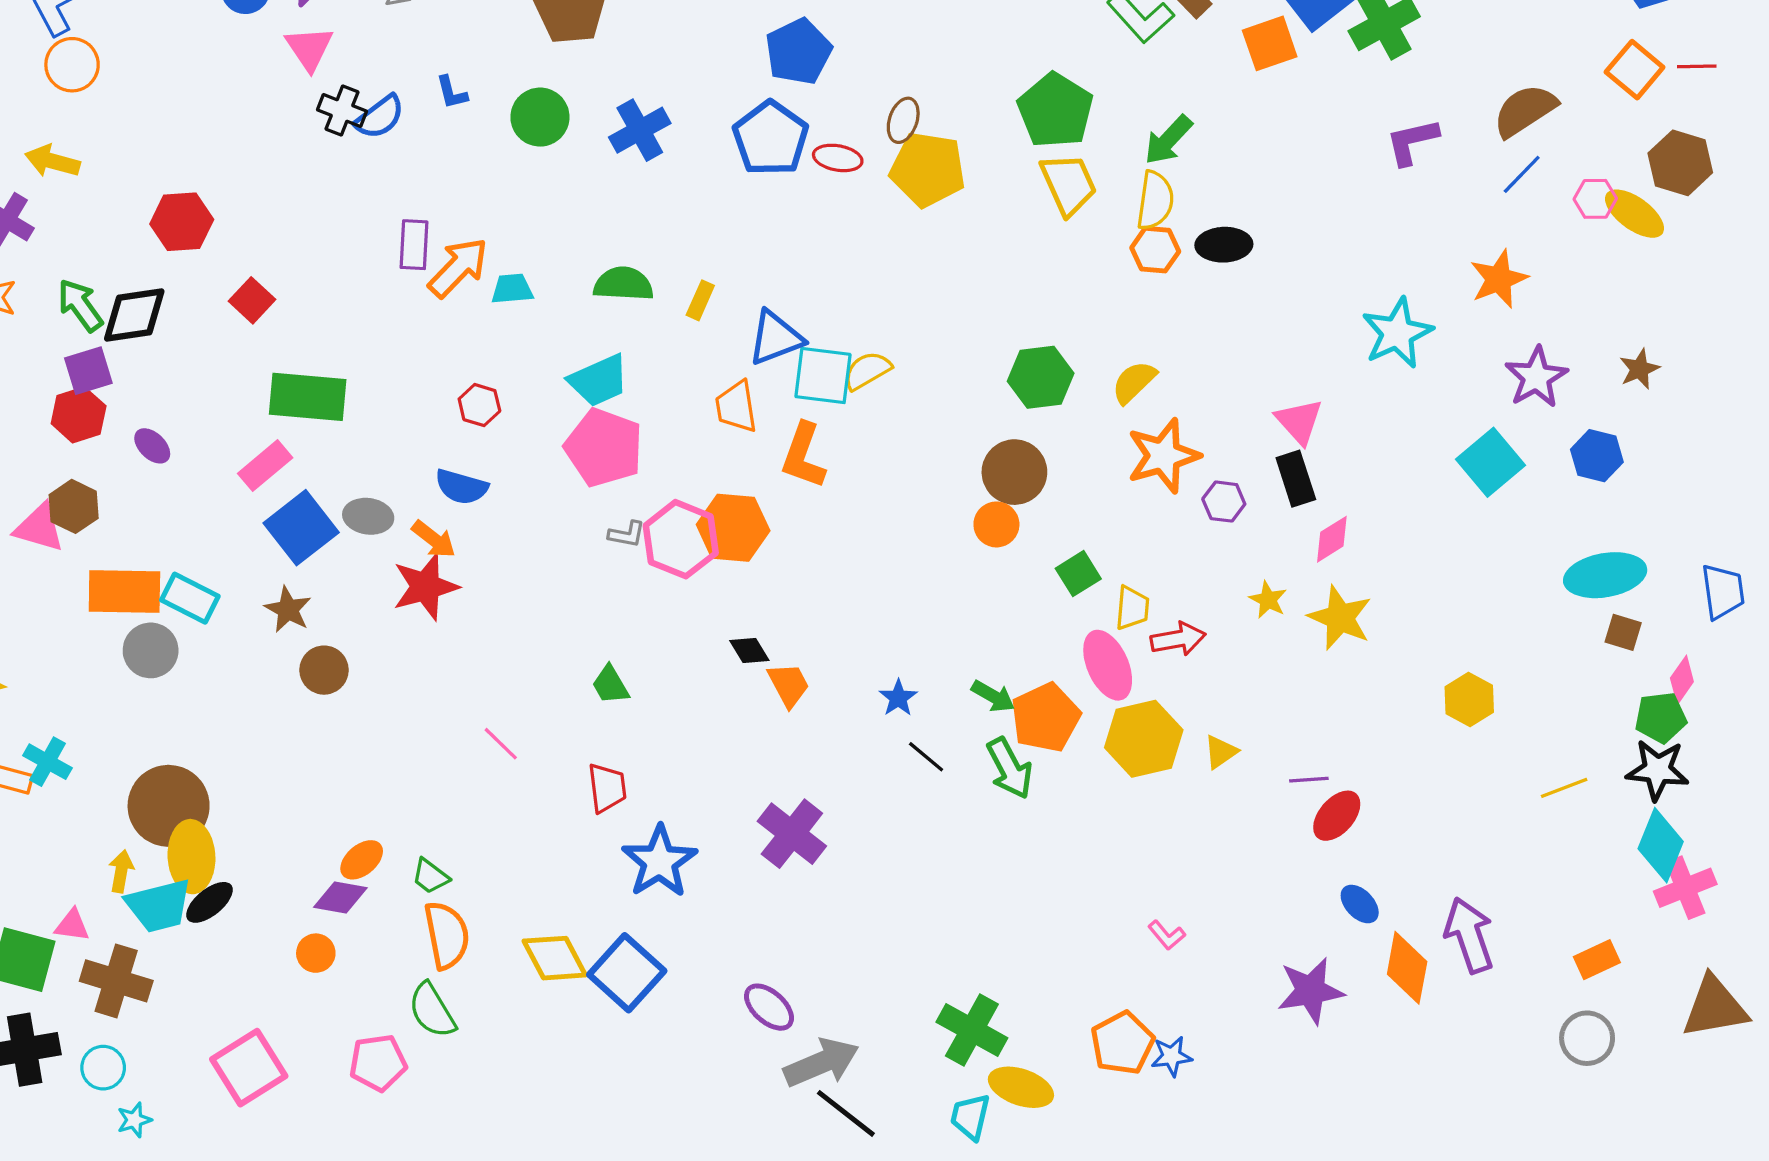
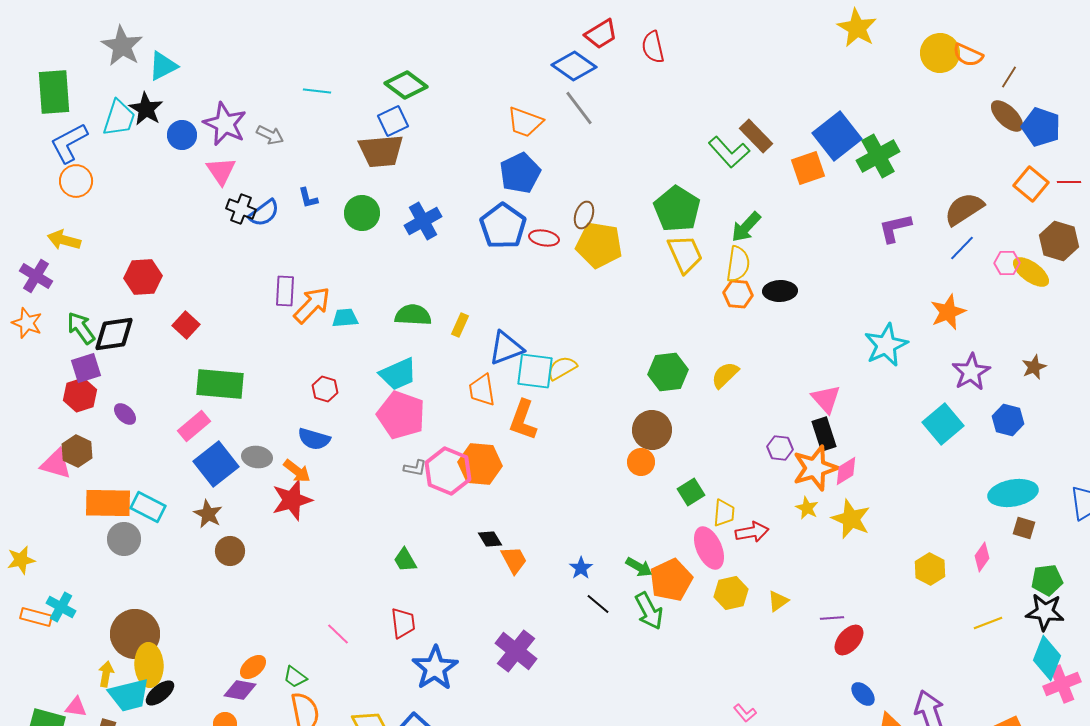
orange star: (1163, 456) -> (815, 468), moved
pink diamond: (1682, 680) -> (982, 557), moved
yellow hexagon: (1144, 739) -> (731, 593), size x0.7
pink line: (501, 744) -> (338, 634), moved

